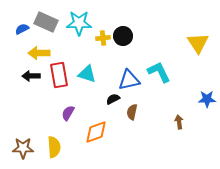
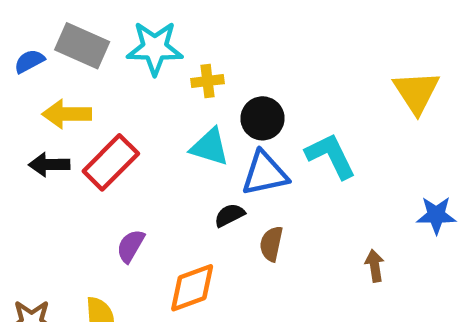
black circle: (123, 36) -> (263, 118), moved
cyan triangle: (87, 74) -> (210, 147), moved
red rectangle: (59, 75) -> (111, 162), turned 55

